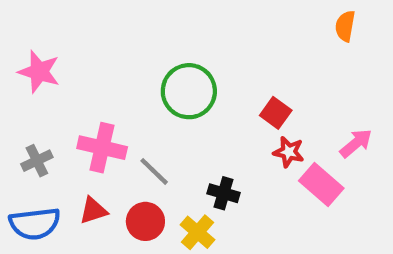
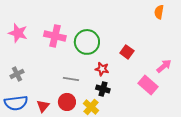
pink cross: (102, 148) -> (55, 36), moved
red star: (289, 152) -> (102, 69), moved
gray line: (154, 171) -> (71, 79), turned -35
red triangle: (93, 211) -> (43, 106), moved, turned -32

